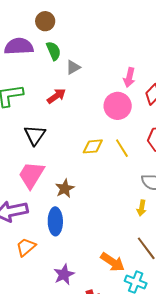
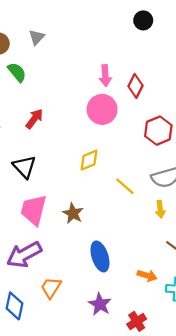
gray triangle: (73, 67) -> (37, 37), moved
yellow line: (122, 148) -> (125, 186), moved
blue ellipse: (55, 221) -> (100, 256), moved
orange arrow: (113, 262) -> (147, 276), size x0.7

